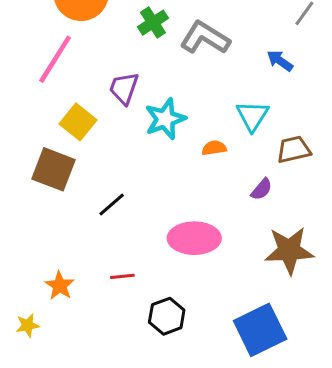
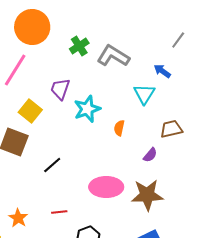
cyan triangle: (252, 116) -> (144, 94), moved
orange semicircle: (214, 148) -> (119, 128), turned -70
brown star: (289, 250) -> (147, 195), moved

